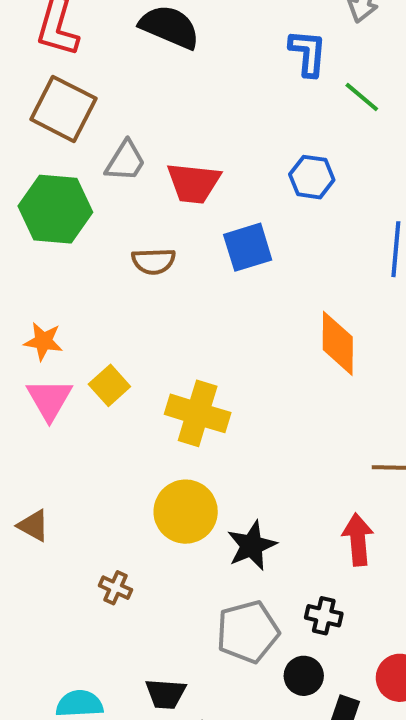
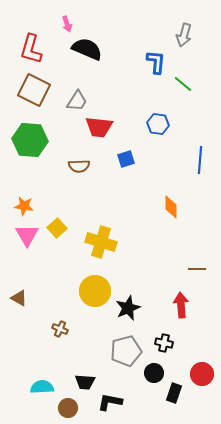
gray trapezoid: (125, 161) -> (77, 101), moved
blue square: (248, 247) -> (126, 159), size x0.7
orange diamond: (338, 343) -> (171, 207), size x0.7

